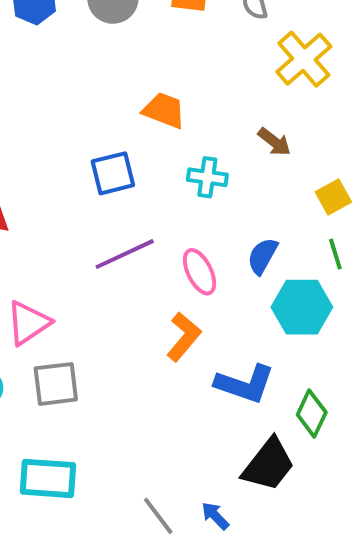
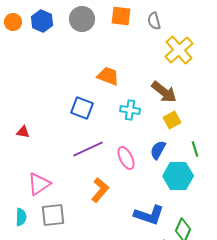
brown arrow: (274, 142) -> (164, 92), size x1.5
blue square: (113, 173) -> (82, 108), turned 35
yellow square: (333, 197) -> (172, 120), moved
orange L-shape: (184, 337) -> (100, 190), moved

